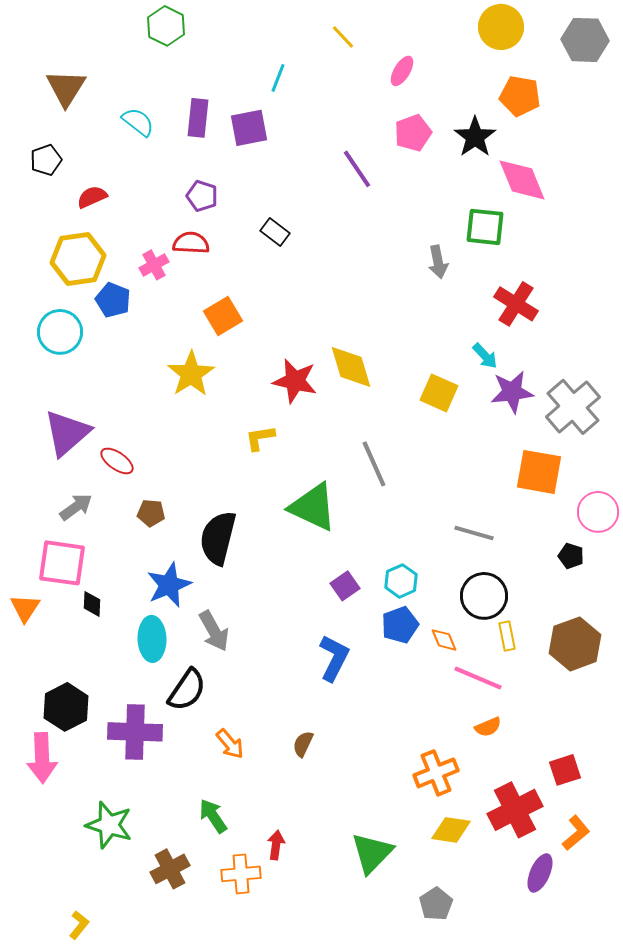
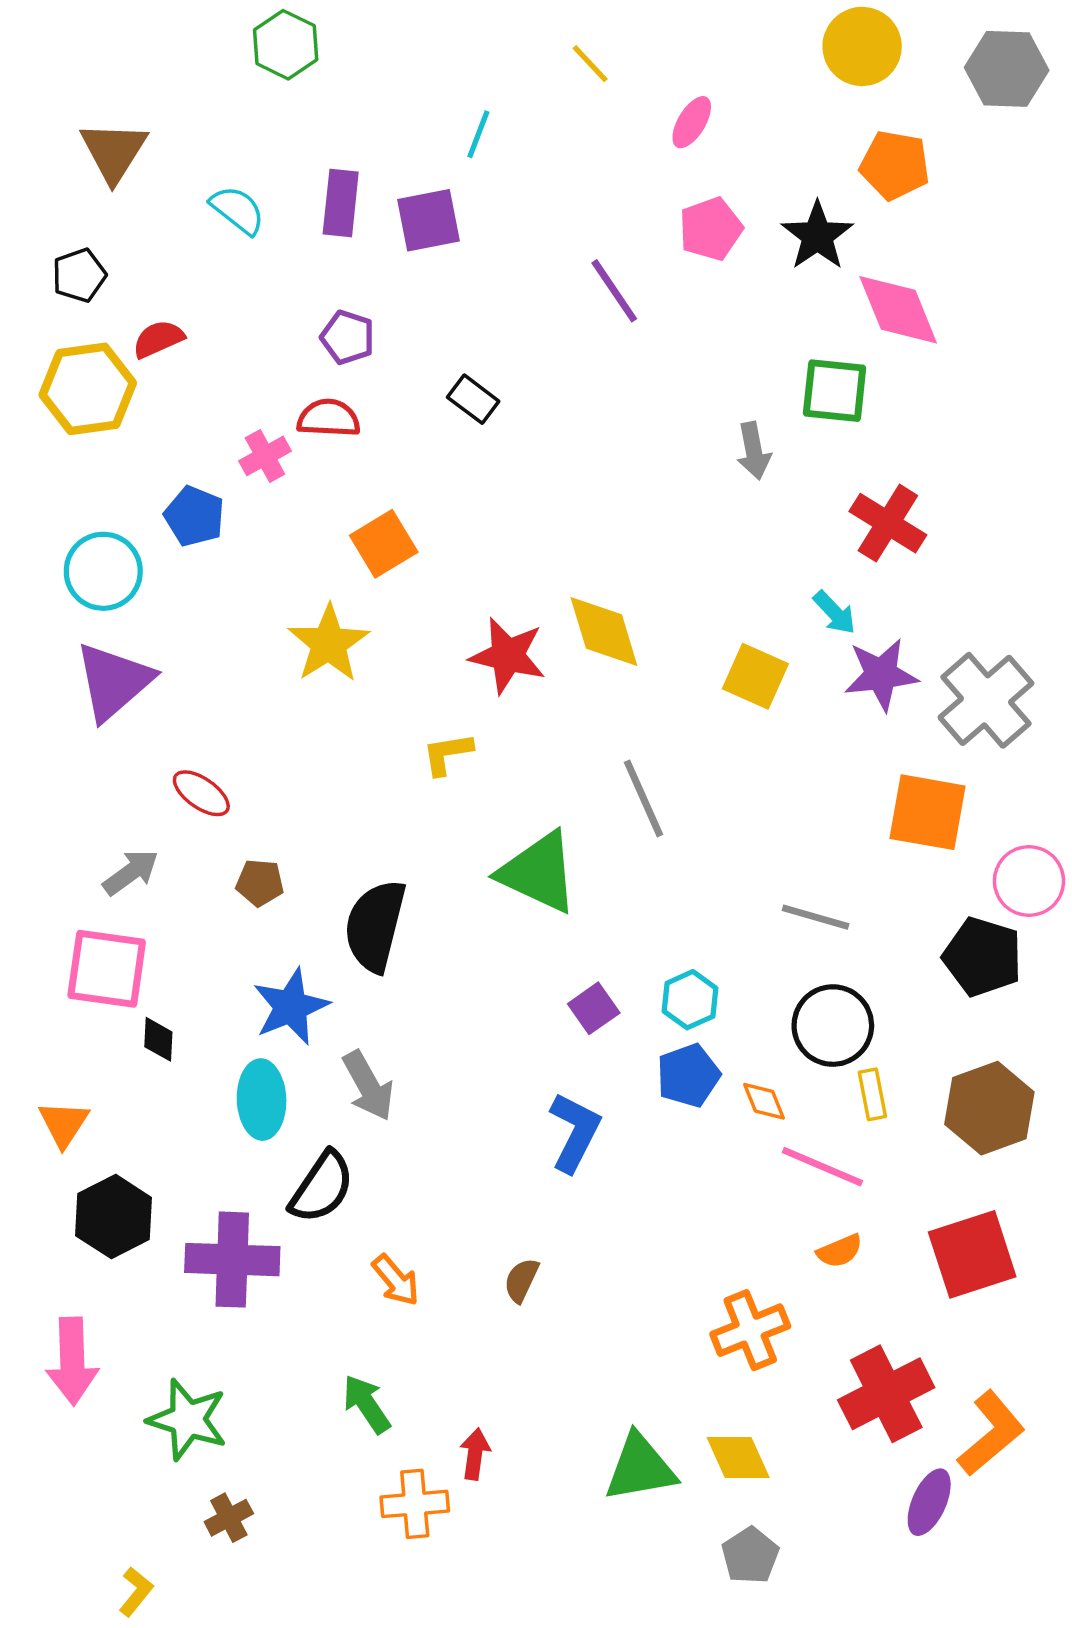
yellow hexagon: (78, 259) -> (88, 389), moved
purple triangle: (67, 433) -> (114, 681), moved
black pentagon: (571, 556) -> (983, 957), size x1.8
orange triangle: (25, 608) -> (64, 1124), moved
pink arrow: (42, 758) -> (72, 1361), moved
red square: (565, 770) -> (972, 1254), moved, size x1.6
yellow diamond: (451, 830) -> (738, 1457), moved, turned 57
orange L-shape: (576, 833) -> (991, 1433), size x1.4
green triangle: (372, 853) -> (640, 1468), turned 36
brown cross: (170, 869) -> (229, 1518), moved, size x0.7

